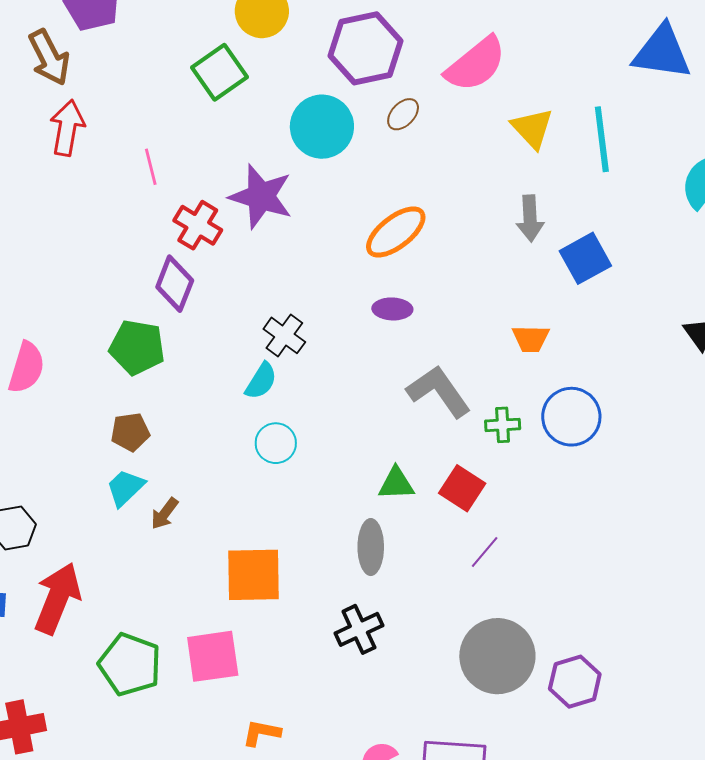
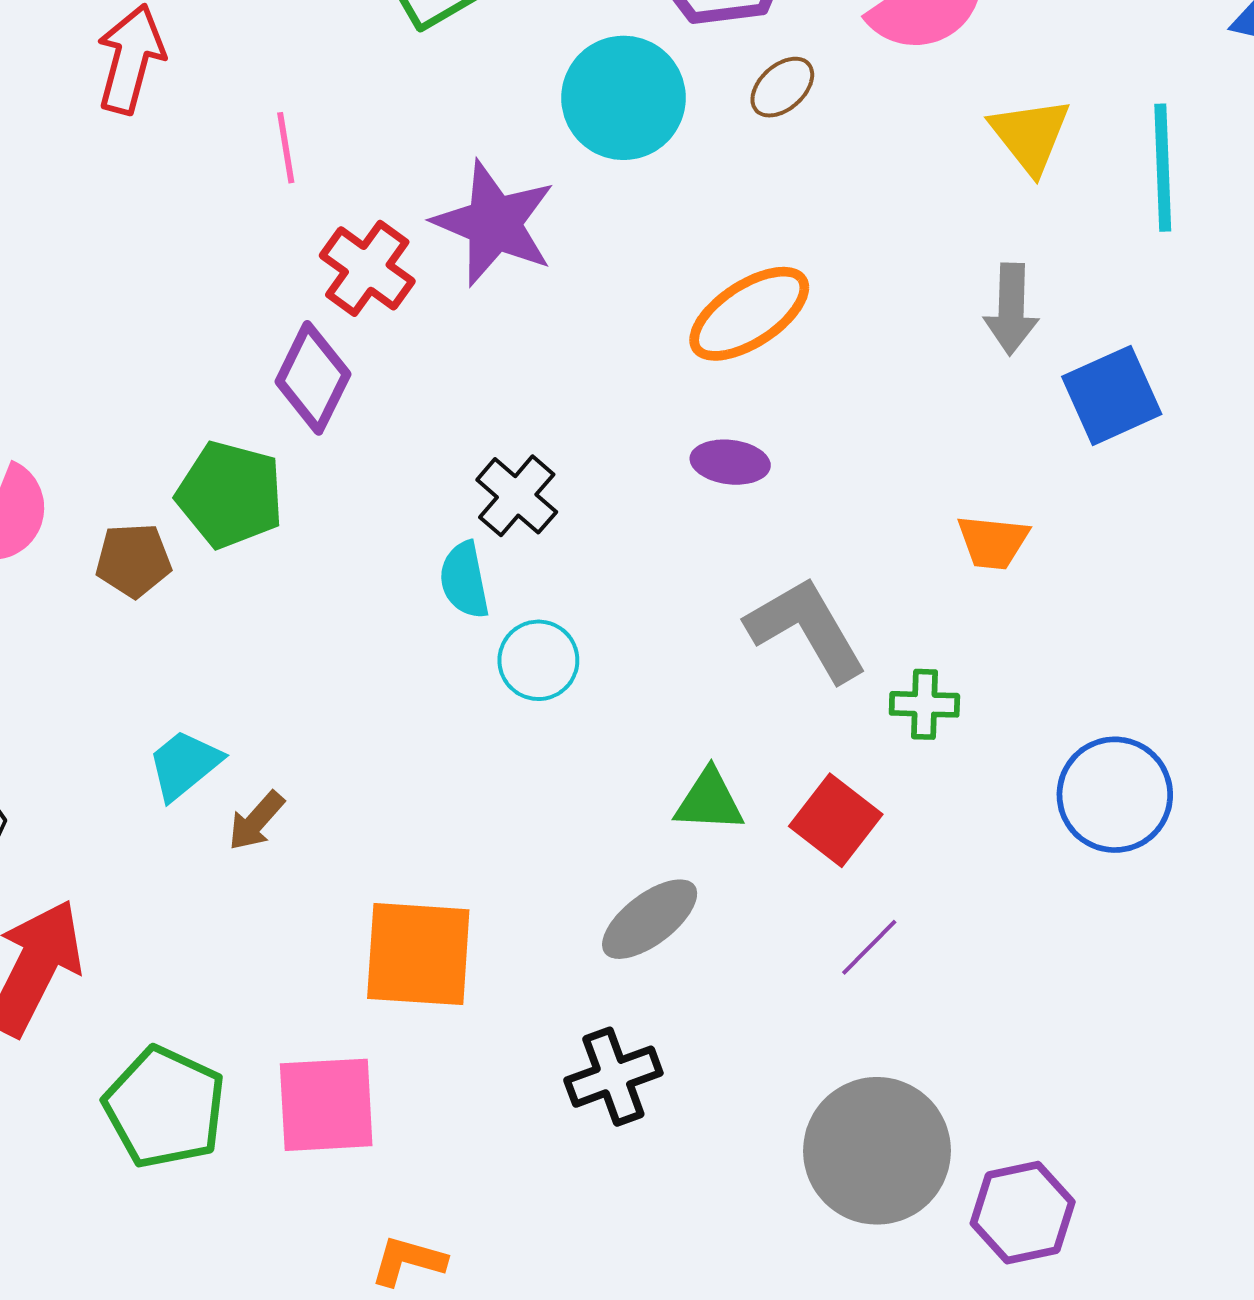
cyan semicircle: (261, 381) -> (464, 580), turned 132
blue circle: (571, 417) -> (1115, 795), moved
brown pentagon: (130, 432) -> (133, 560), moved
cyan circle: (276, 443) -> (538, 660), moved
gray ellipse: (371, 547) -> (650, 919), turned 48

